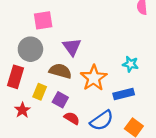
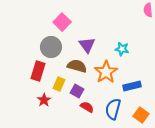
pink square: (43, 20) -> (62, 22), turned -36
cyan star: (130, 64) -> (122, 49), moved
blue semicircle: (102, 120) -> (113, 109), turned 140

